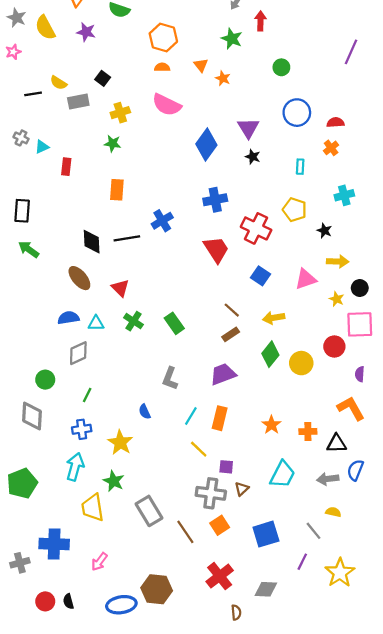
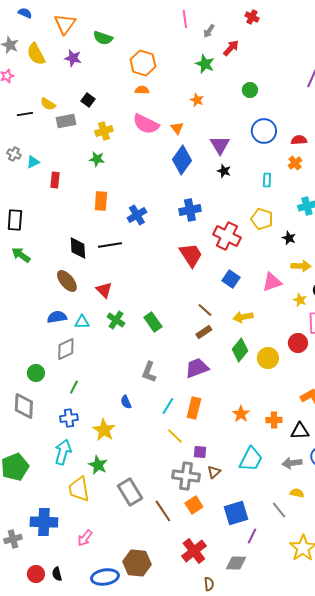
red arrow: (260, 21) -> (231, 48), turned 42
orange triangle: (201, 65) -> (177, 128), moved
blue cross: (162, 221) -> (137, 215), moved
purple line: (302, 562) -> (252, 536), moved

